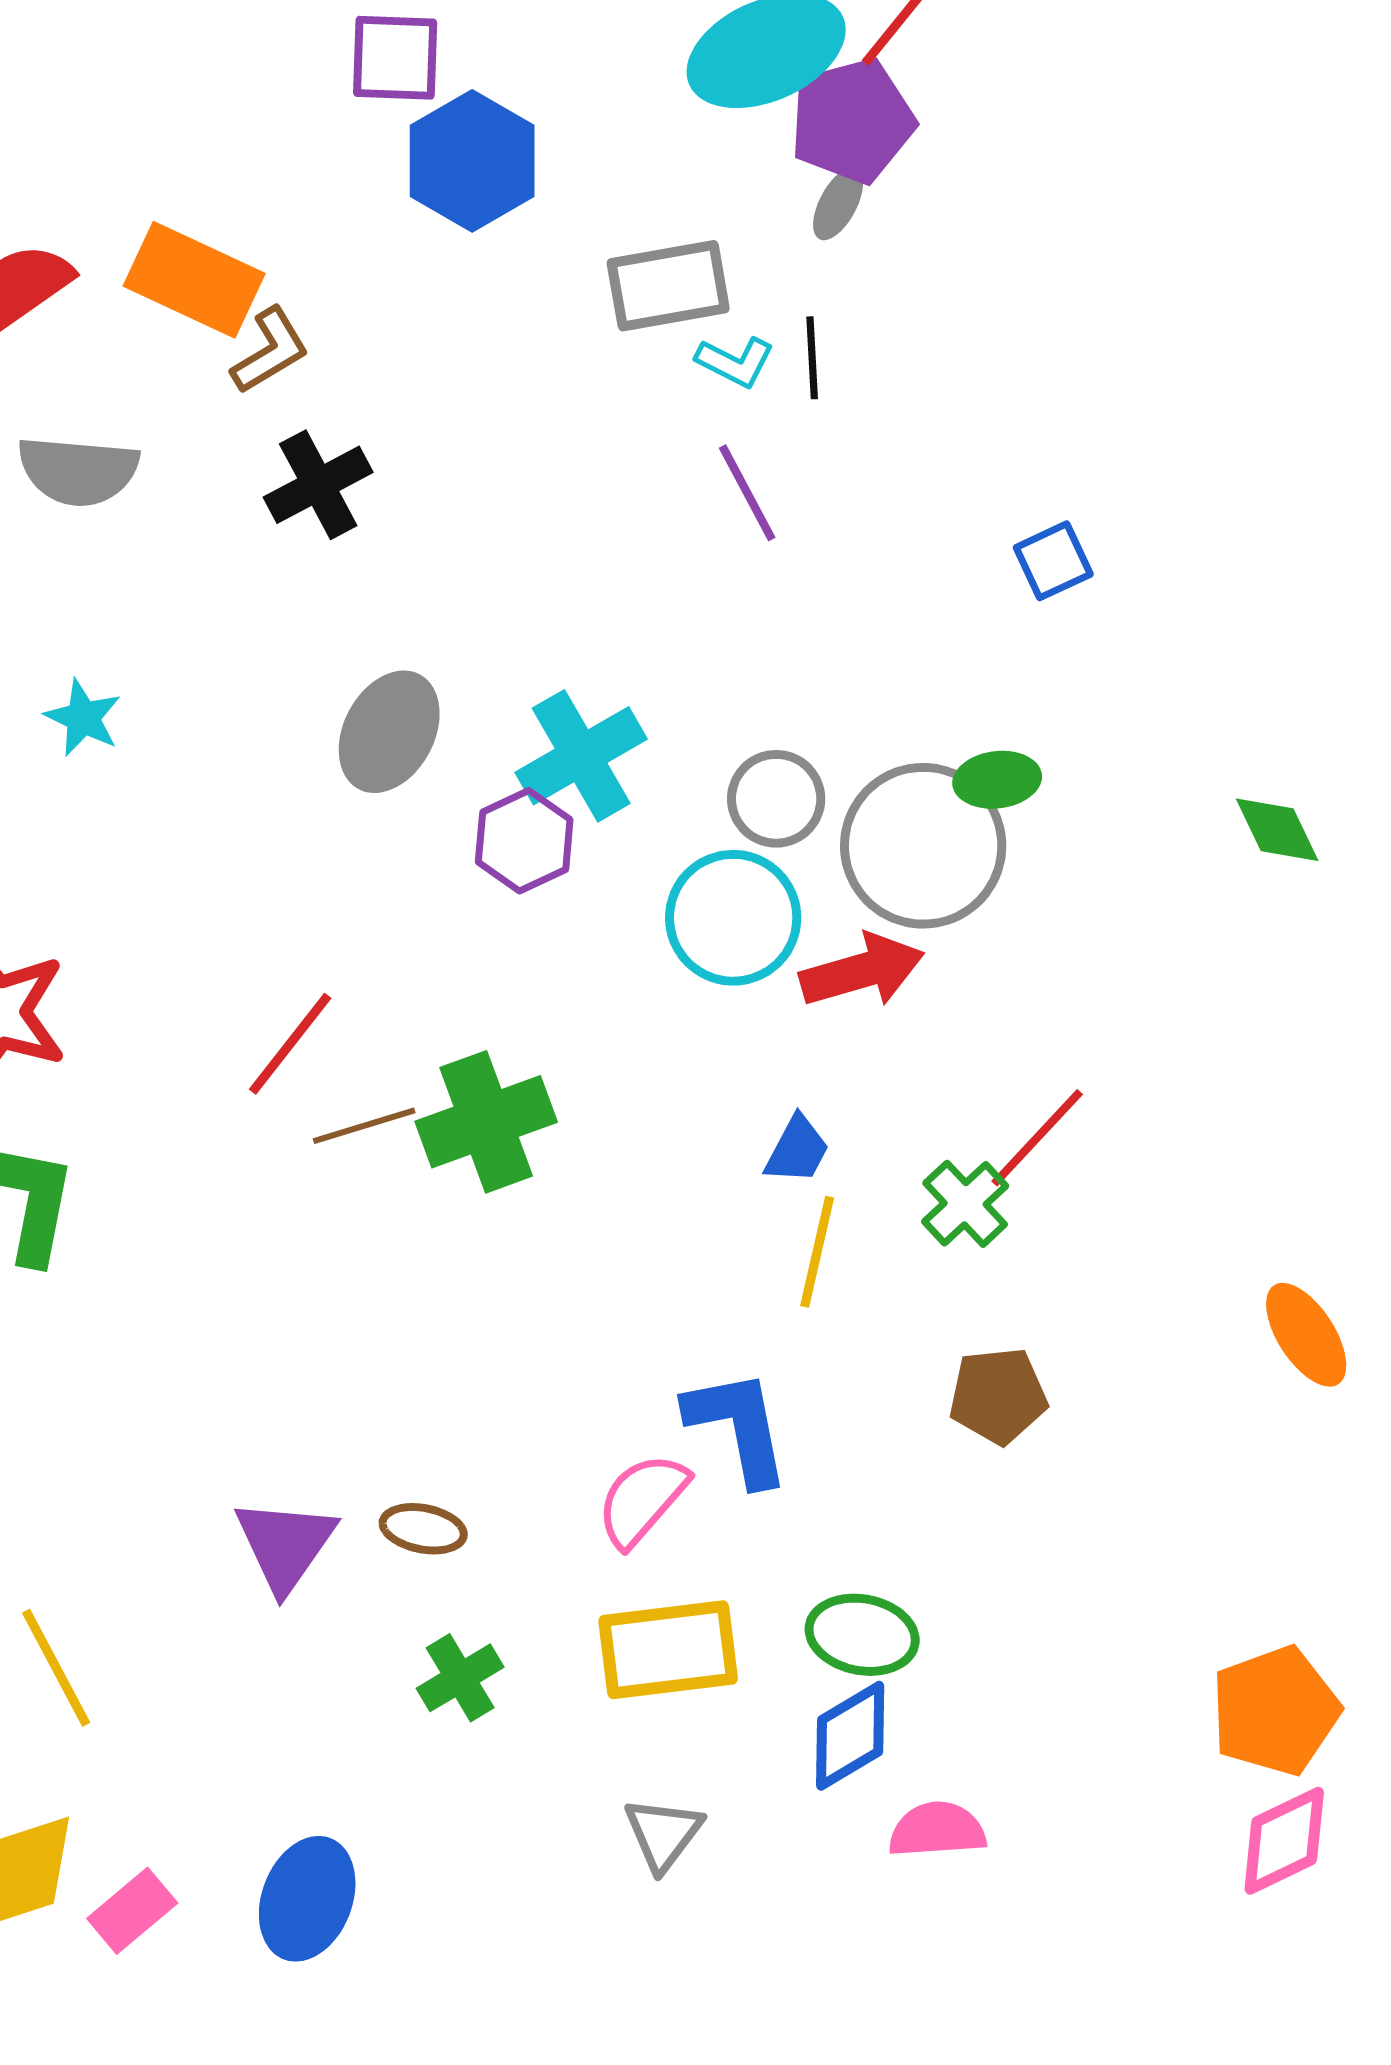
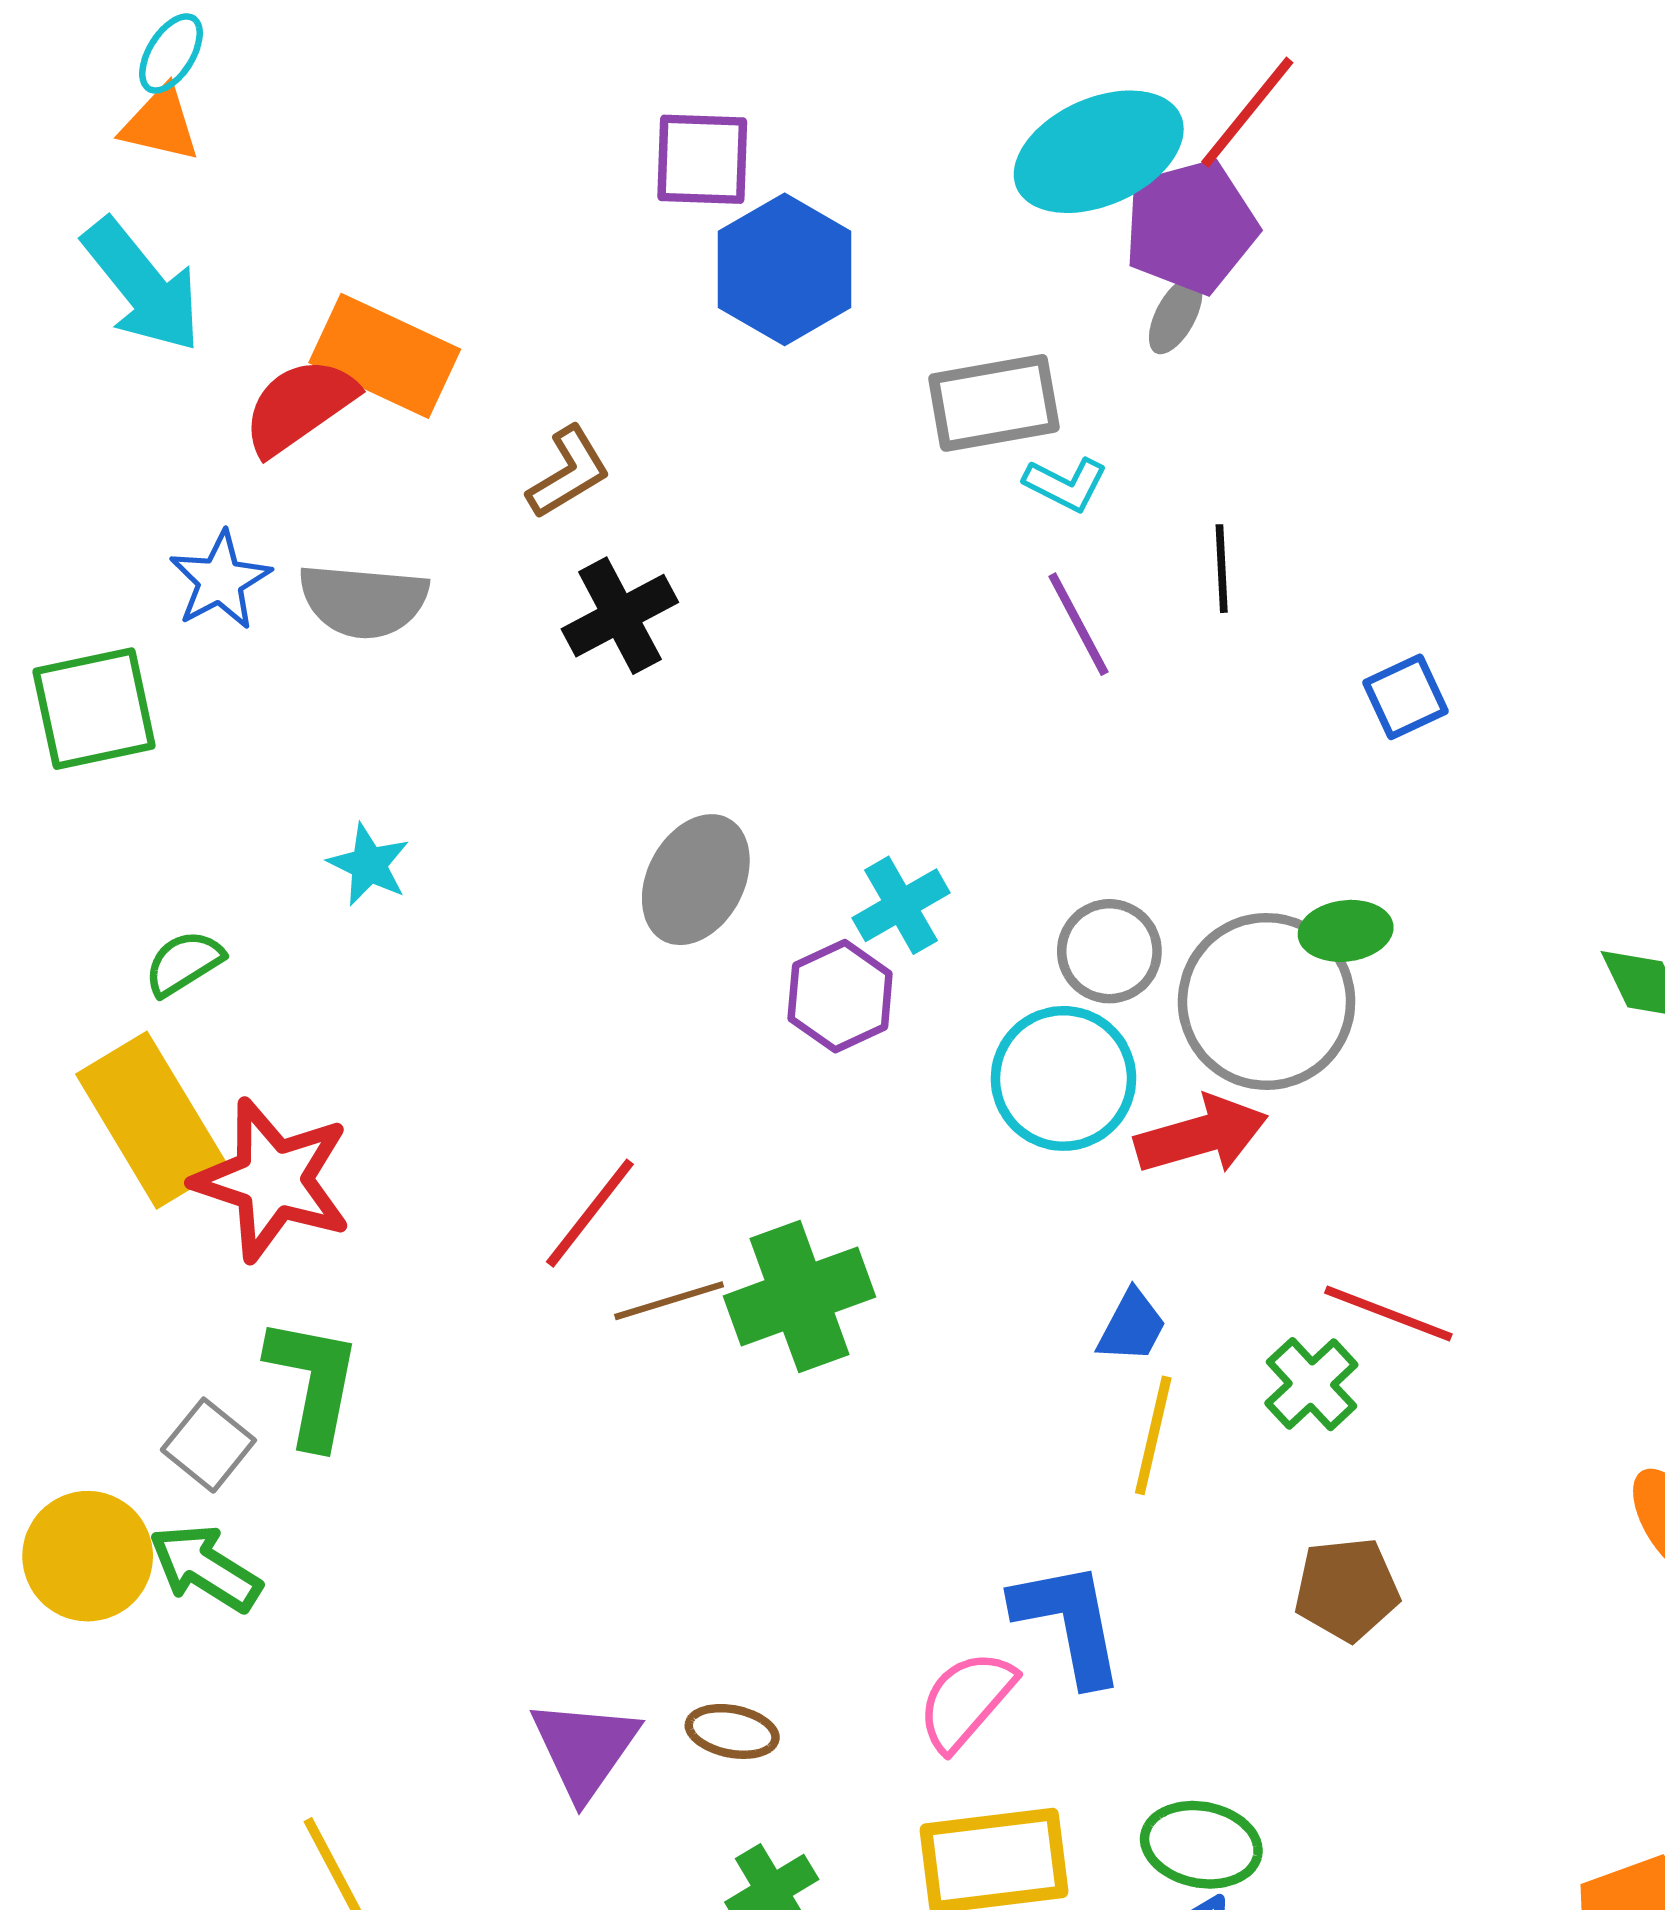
orange rectangle: (194, 280) -> (385, 356), moved
black line: (812, 358) -> (1222, 569), moved
cyan cross: (581, 756) -> (901, 905), size x0.7
red line: (1037, 1138) -> (1388, 1314), turned 68

